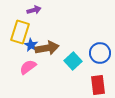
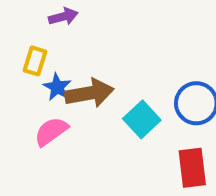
yellow rectangle: (20, 32) -> (35, 61), size x0.6

